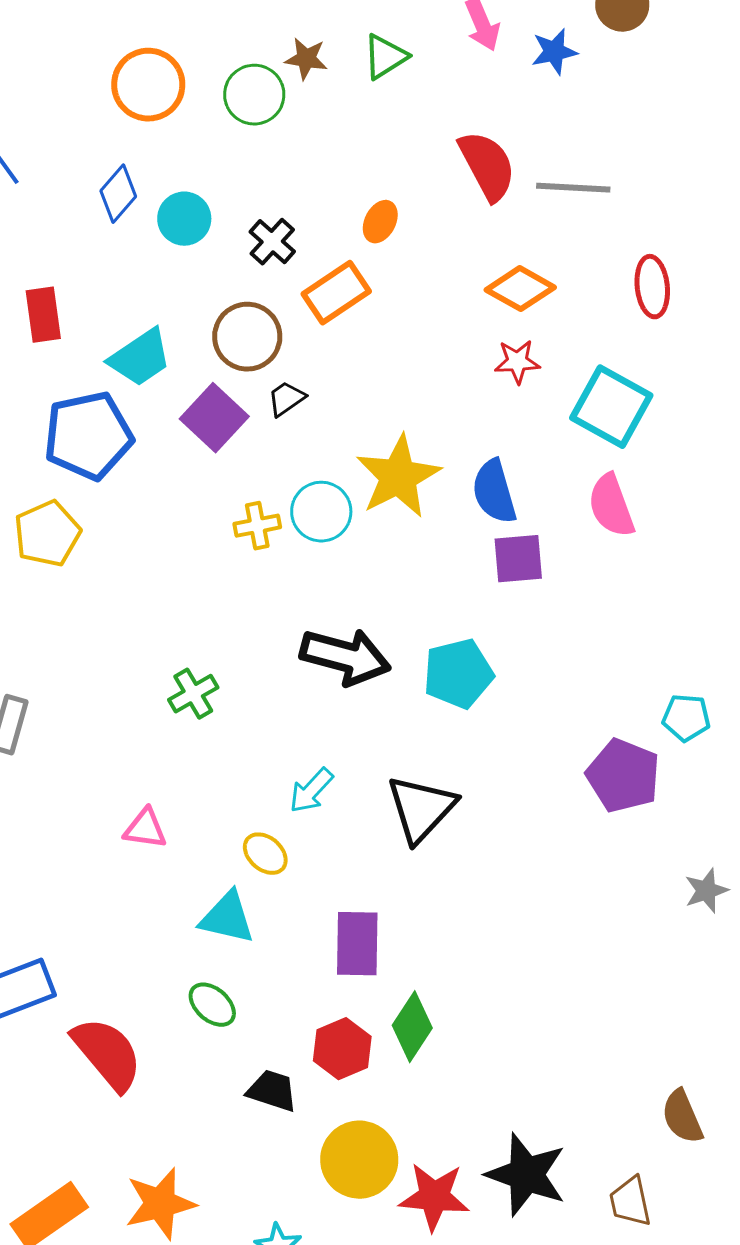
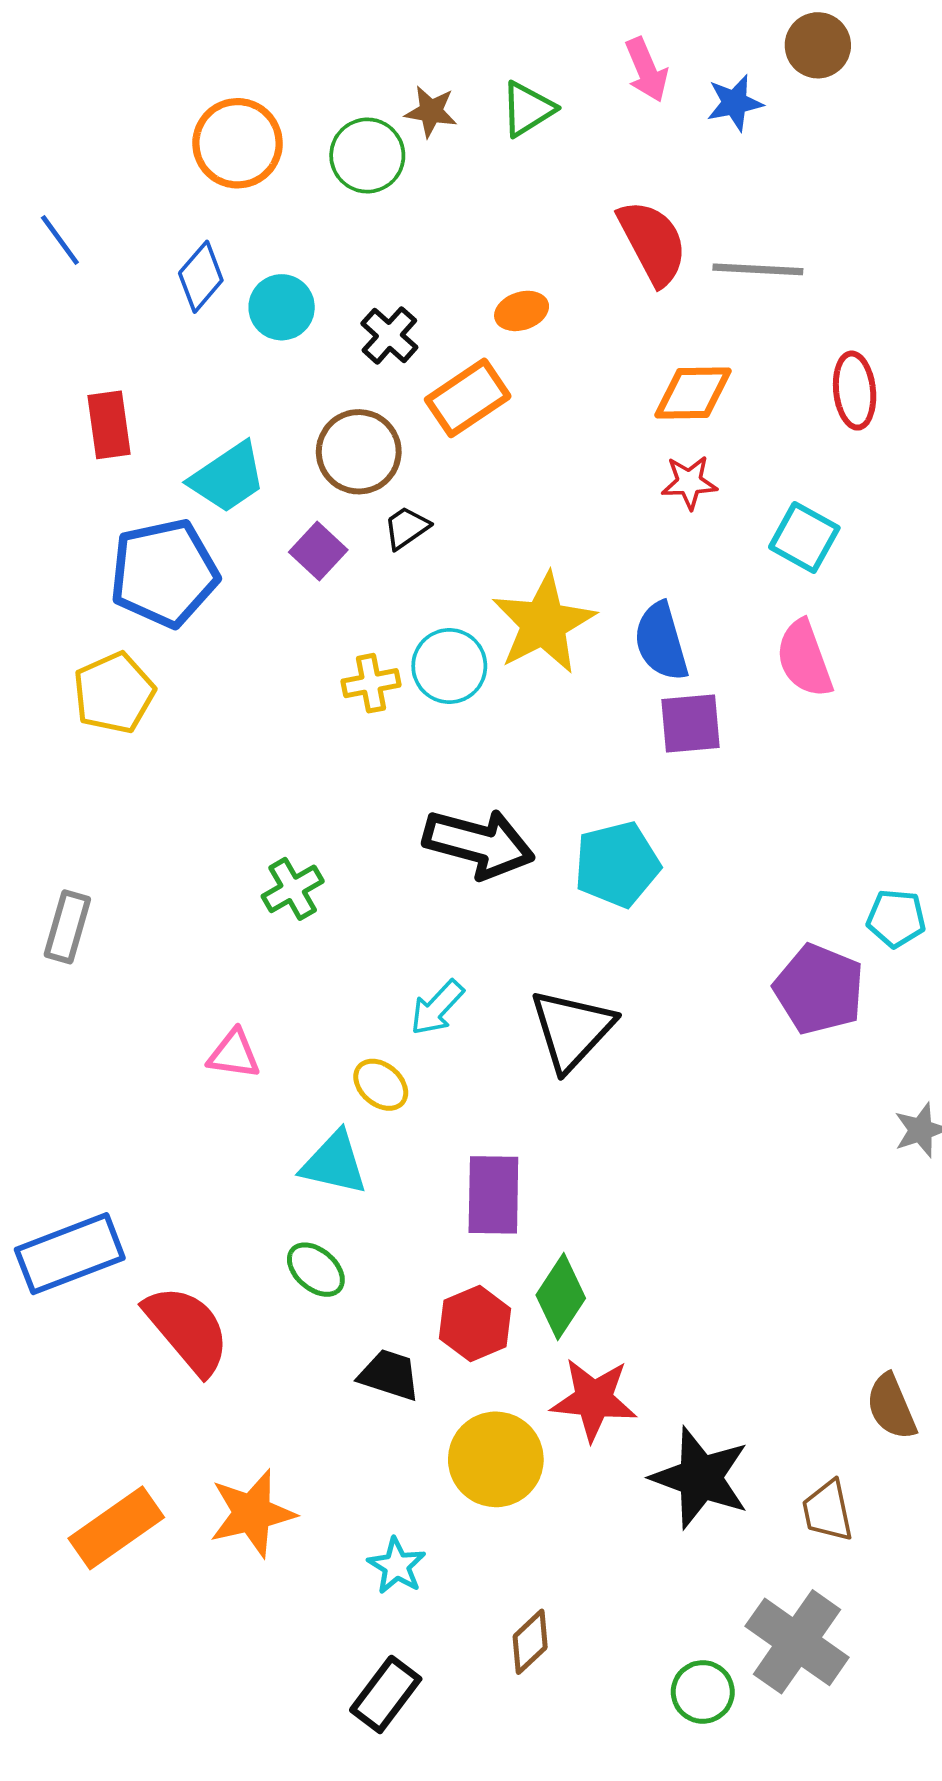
orange ellipse: (380, 222) -> (522, 311), turned 45
orange diamond: (520, 289) -> (693, 393), turned -30
cyan square: (611, 407) -> (804, 537), size x0.7
purple square: (214, 418) -> (318, 551), size x0.7
red star: (434, 1197) -> (594, 1399), moved

